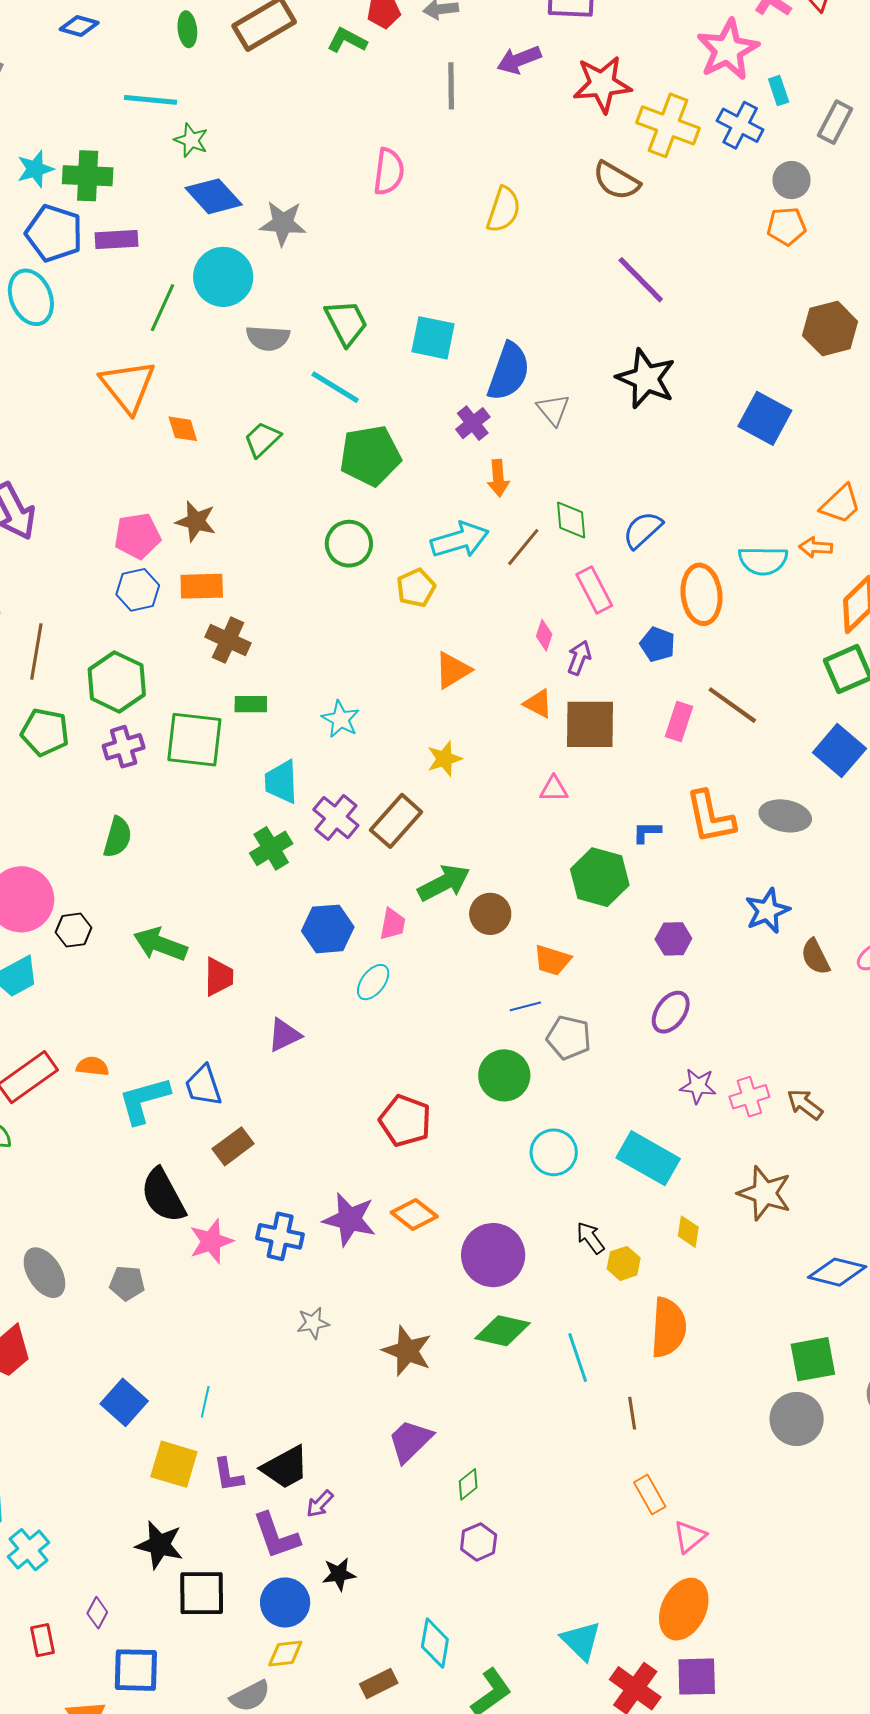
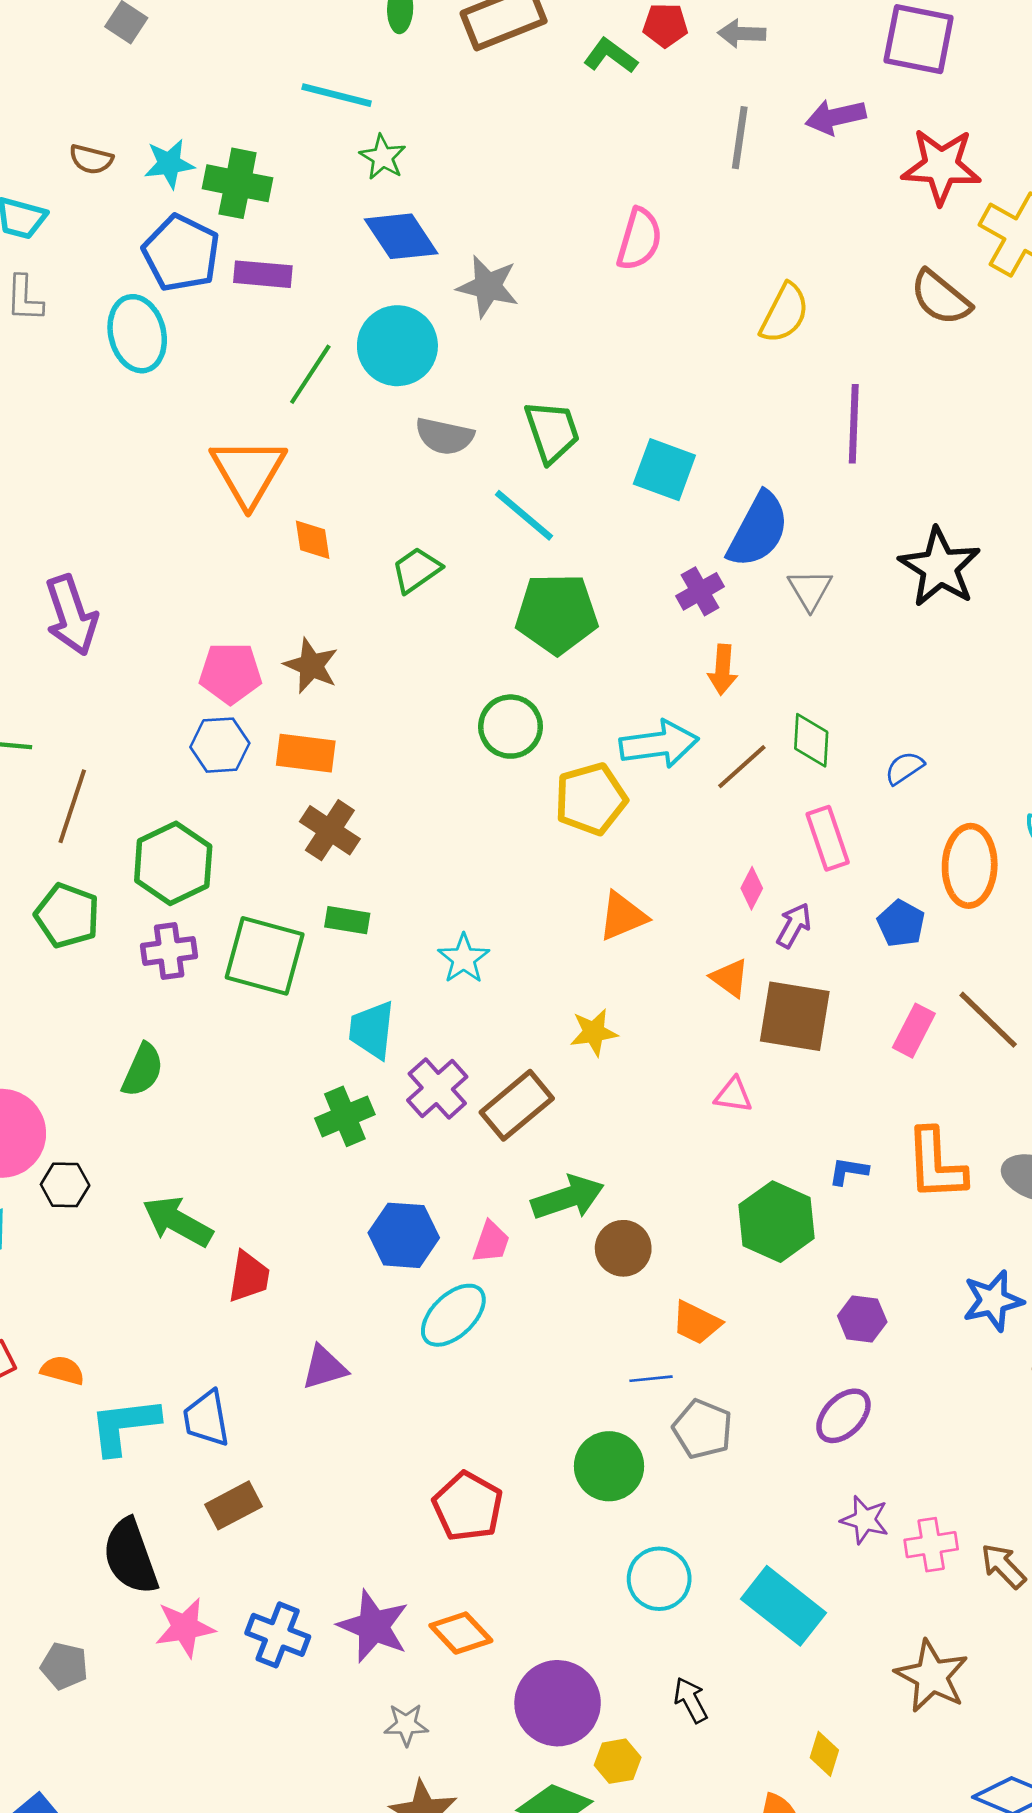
purple line: (641, 280) -> (854, 424), moved, turned 38
blue semicircle: (643, 530) -> (904, 768), size x0.7
yellow pentagon: (416, 588) -> (591, 799), size x1.4
cyan ellipse: (373, 982) -> (453, 1315), size x1.4
yellow diamond: (688, 1232) -> (824, 1754), moved
yellow hexagon: (624, 1263) -> (618, 1761), moved
gray star: (313, 1323) -> (406, 1725), moved

